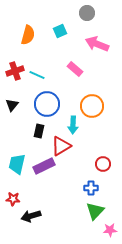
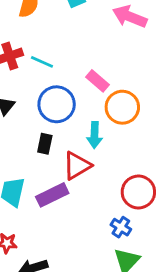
pink rectangle: (75, 69) -> (97, 81), moved
red circle: (103, 164) -> (138, 192), size x1.5
blue cross: (91, 188) -> (121, 227), turned 32

